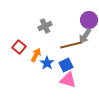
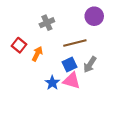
gray arrow: (85, 36) -> (90, 65), moved
blue star: (47, 63) -> (52, 83), moved

